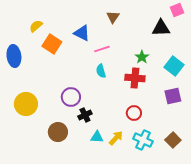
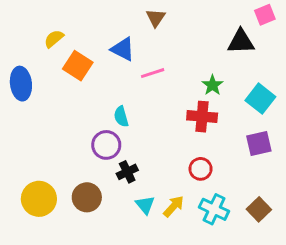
brown triangle: (113, 17) -> (156, 18), moved
cyan semicircle: (101, 71) -> (121, 117), moved
yellow circle: (26, 104) -> (39, 199), moved
cyan triangle: (97, 137) -> (145, 205), turned 48

